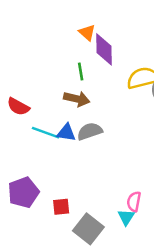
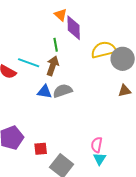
brown arrow: (77, 99) -> (53, 66), turned -84
cyan line: (46, 133) -> (29, 63), moved
cyan triangle: (126, 217) -> (100, 159), moved

